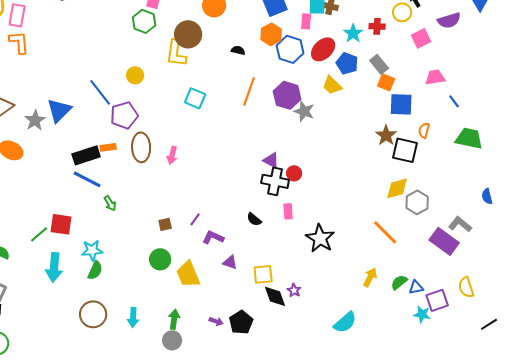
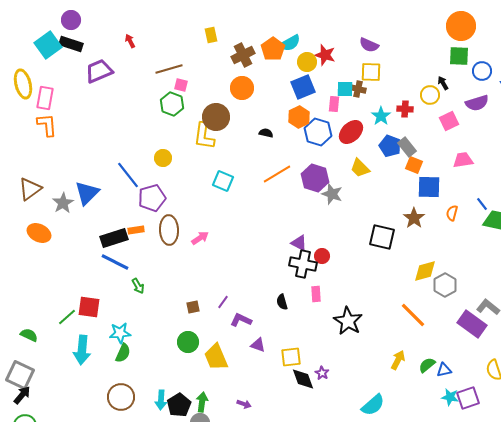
blue pentagon: (347, 63) -> (390, 146), moved
orange line: (249, 91) -> (277, 174), turned 40
blue line: (454, 101) -> (482, 204), moved
black square: (405, 150) -> (382, 237), moved
pink arrow: (172, 155) -> (200, 238), turned -138
black semicircle: (254, 219) -> (282, 302), turned 35
purple square: (437, 300) -> (468, 398), moved
black pentagon: (241, 322) -> (179, 405), moved

